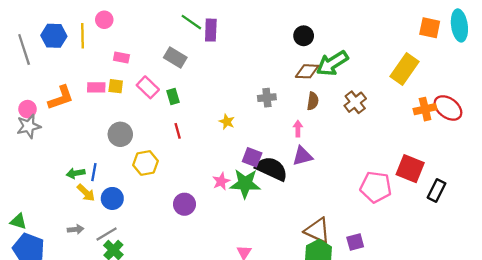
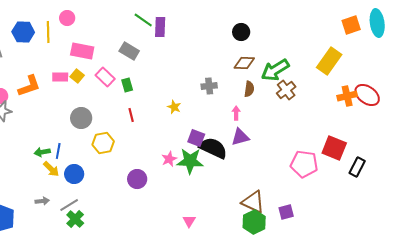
orange square: (430, 28) -> (351, 25), turned -30
pink rectangle: (121, 58) -> (82, 51), size x1.6
green arrow: (332, 63) -> (275, 70), moved
yellow square: (116, 86) -> (77, 76), turned 32

